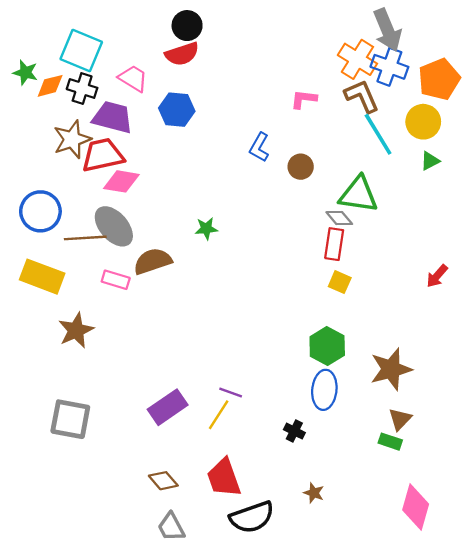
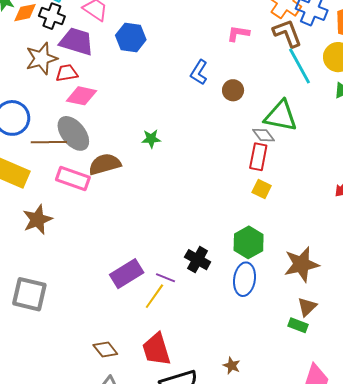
red trapezoid: (103, 155) -> (67, 73), size x0.6
pink rectangle: (116, 280) -> (73, 178), size x1.4
purple rectangle: (168, 407) -> (127, 274), moved
black cross: (294, 431) -> (198, 260), moved, size x1.4

